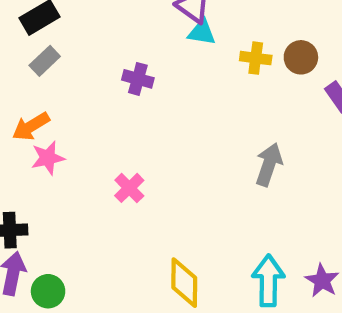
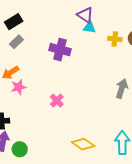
purple cross: (138, 79) -> (60, 50), size x1.5
yellow diamond: (184, 283) -> (83, 144), turned -55

